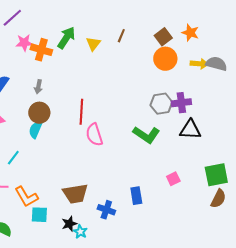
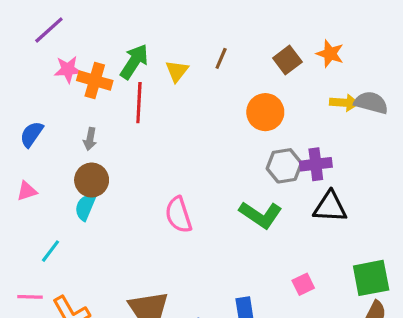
orange circle: (165, 59) -> (265, 112), moved
red line: (81, 112) -> (139, 103), moved

